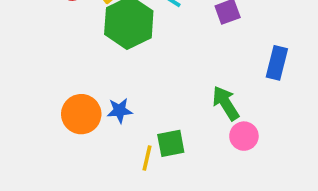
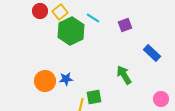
blue rectangle: (277, 63) -> (152, 53), turned -60
pink circle: (244, 136) -> (161, 99), moved

